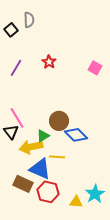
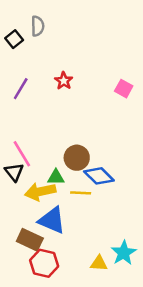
green triangle: (43, 136) -> (56, 177), turned 32
yellow line: (57, 157) -> (81, 193), moved
red hexagon: (48, 192) -> (44, 263), moved

